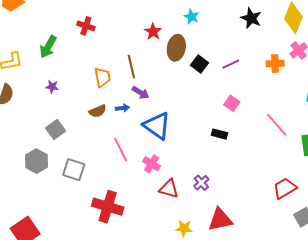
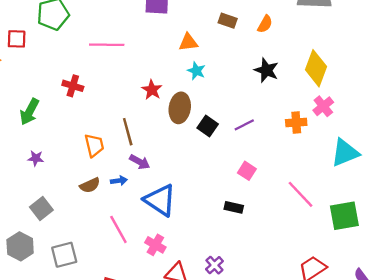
gray square: (74, 170) -> (64, 255), turned -30

